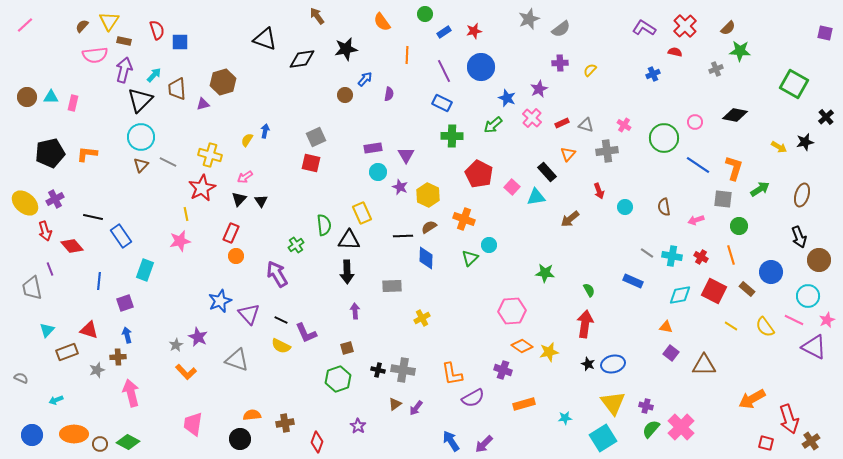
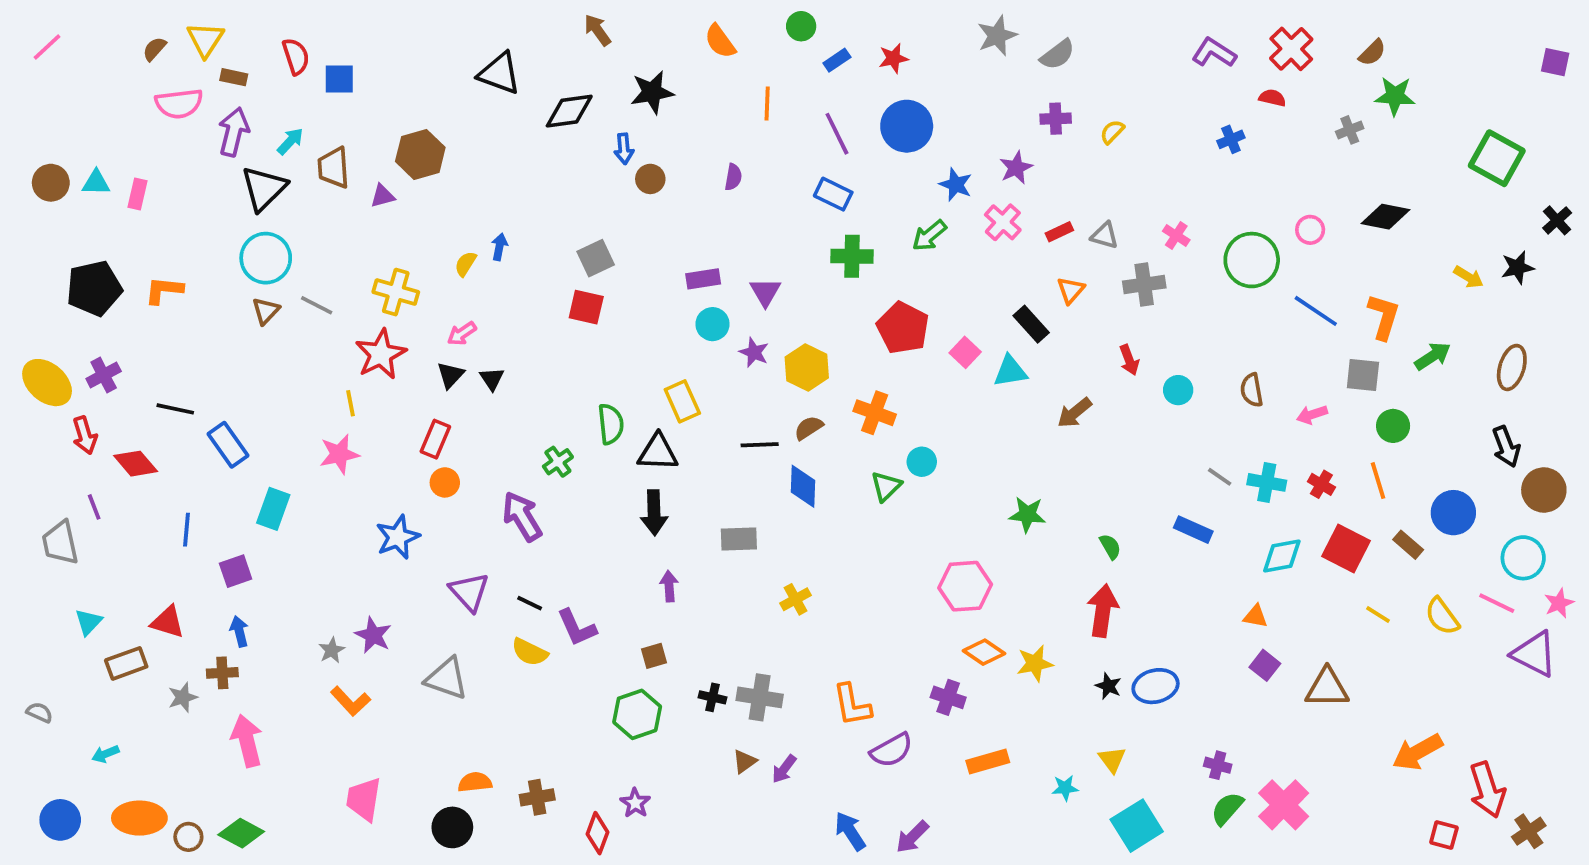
blue arrow: (365, 79) -> (624, 149), moved, turned 133
blue star: (220, 301) -> (398, 537), moved
yellow triangle: (613, 403) -> (1112, 760), moved, size x0.6
purple star: (358, 426) -> (635, 803), moved

